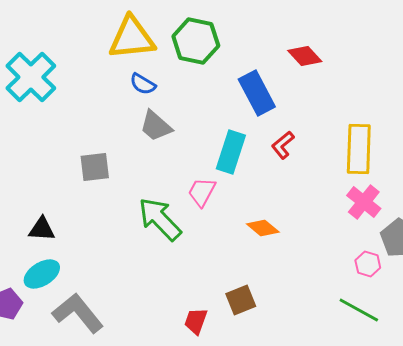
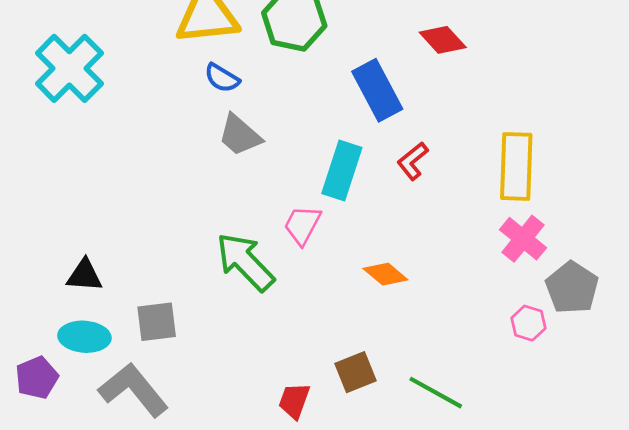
gray square: (95, 167) -> (157, 322), moved
cyan ellipse: (42, 274) -> (84, 337), turned 36
green line: (359, 310) -> (436, 393), moved

